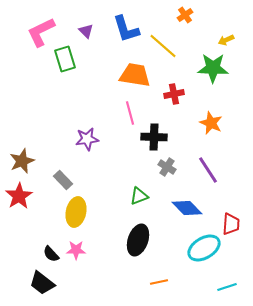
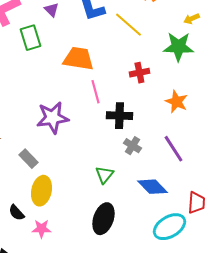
orange trapezoid: (135, 75) -> (78, 59), moved
purple star: (87, 139) -> (52, 118), size x1.4
green triangle: (139, 196) -> (104, 175), turned -30
black semicircle: (51, 254) -> (16, 213), moved

